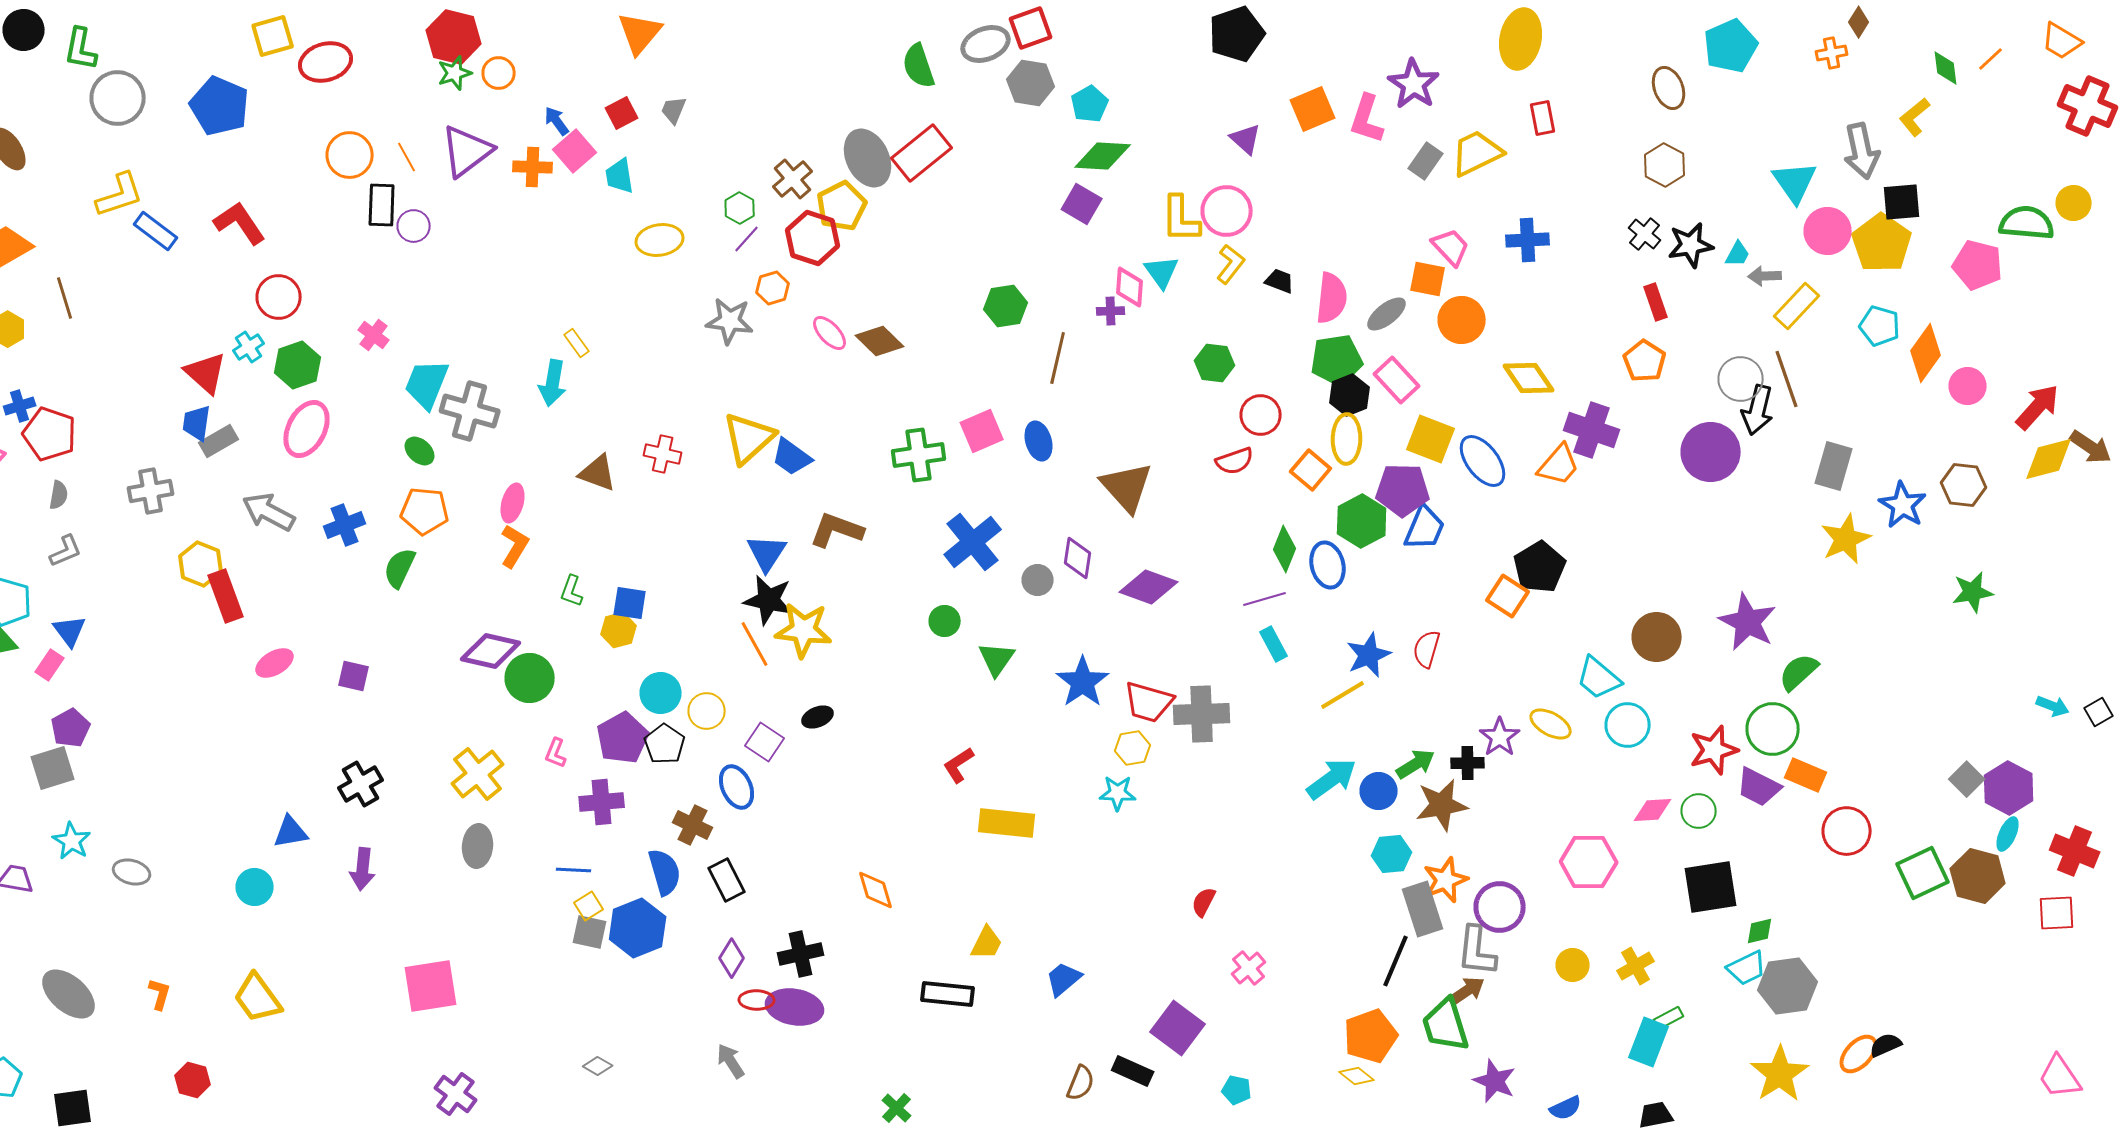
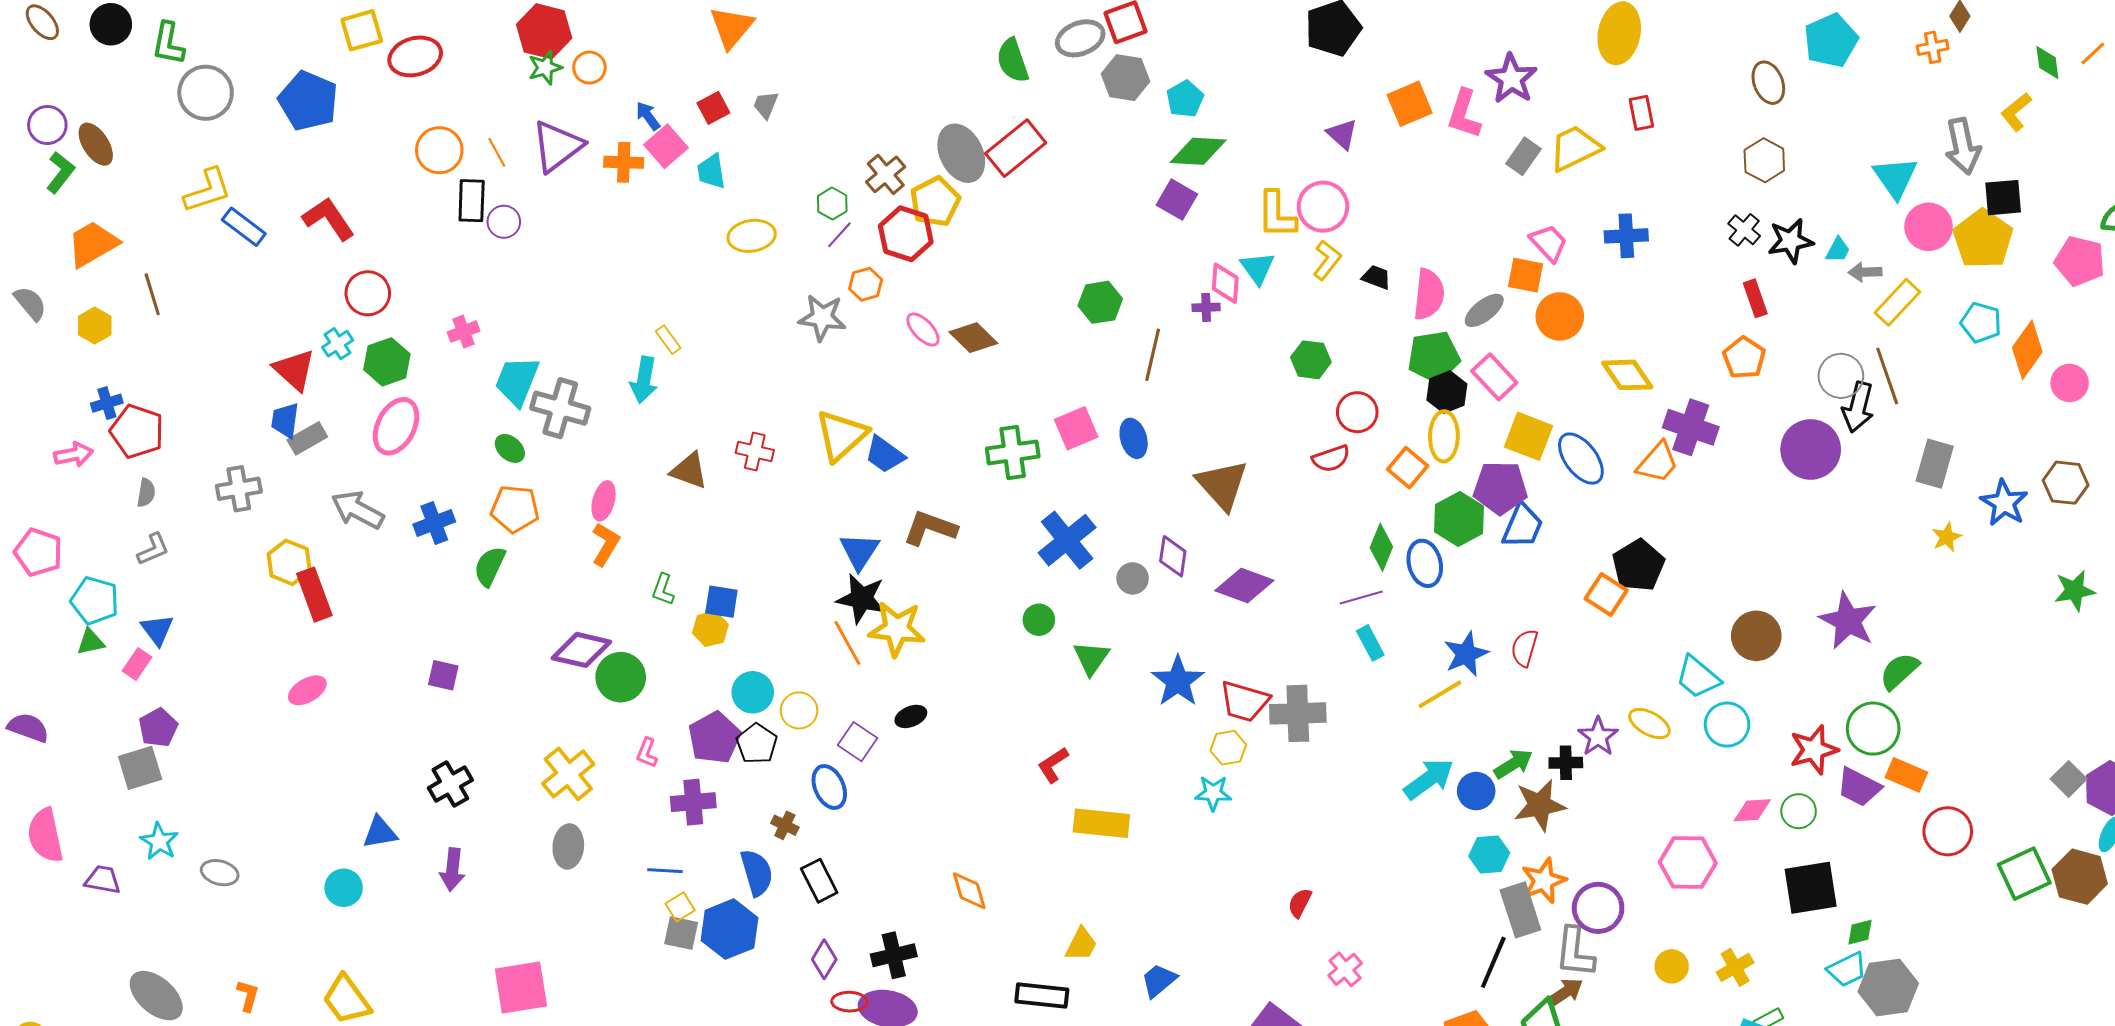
pink cross: (374, 335) -> (463, 332), turned 32
yellow star: (1846, 539) -> (1947, 537), size x0.6
pink ellipse: (275, 663) -> (307, 690), moved
brown cross: (693, 825) -> (785, 825), size x0.7

